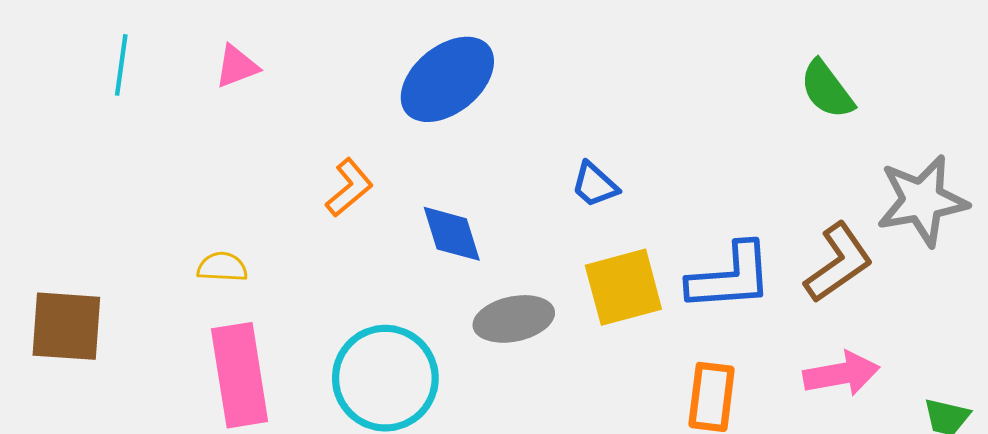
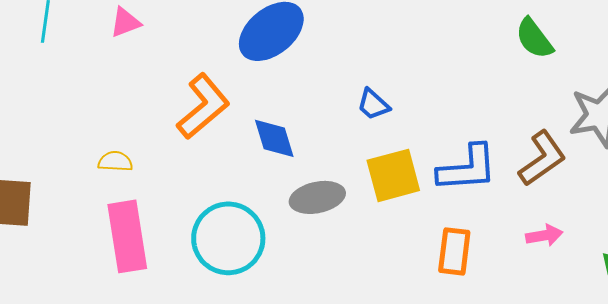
orange L-shape: (349, 188) -> (203, 106), size x1.6
pink arrow: (841, 374) -> (544, 235), size x0.7

